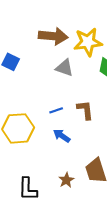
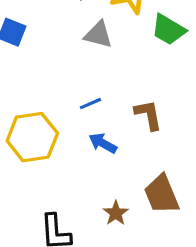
brown L-shape: (85, 110) -> (148, 115), moved

